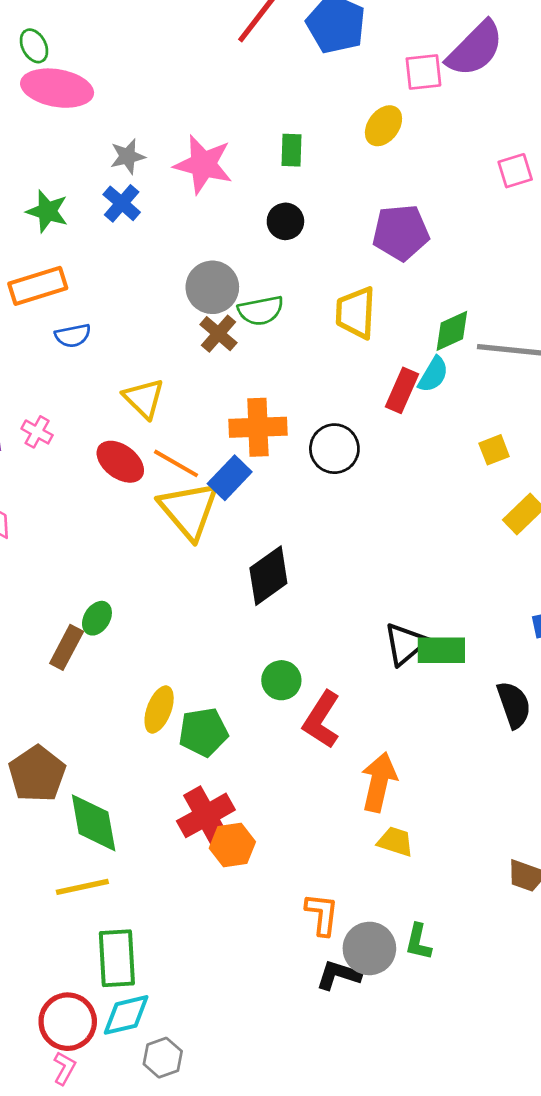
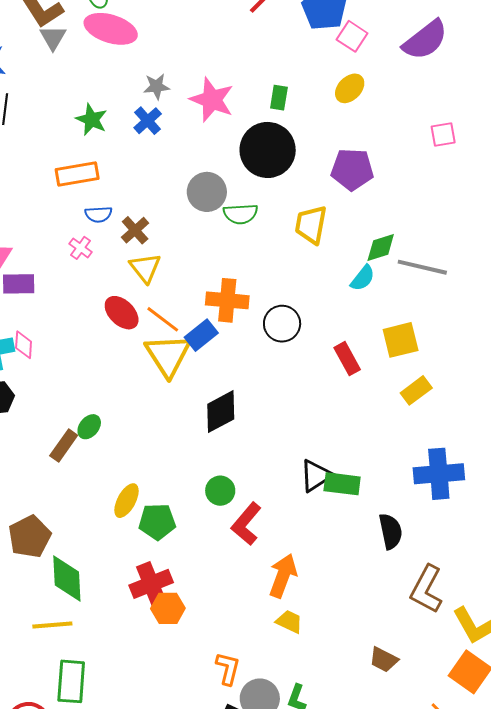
pink square: (423, 72) -> (352, 36), moved, turned 32
black circle: (285, 221) -> (268, 150), size x2.0
brown cross: (218, 334) -> (135, 230), moved
red rectangle: (402, 390) -> (347, 359), moved, turned -60
pink cross: (37, 432) -> (81, 248), moved
yellow square: (494, 450) -> (401, 340), size x1.6

